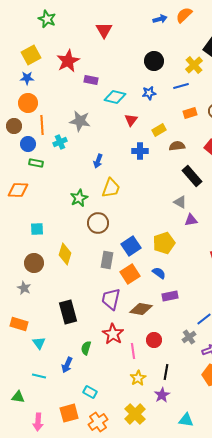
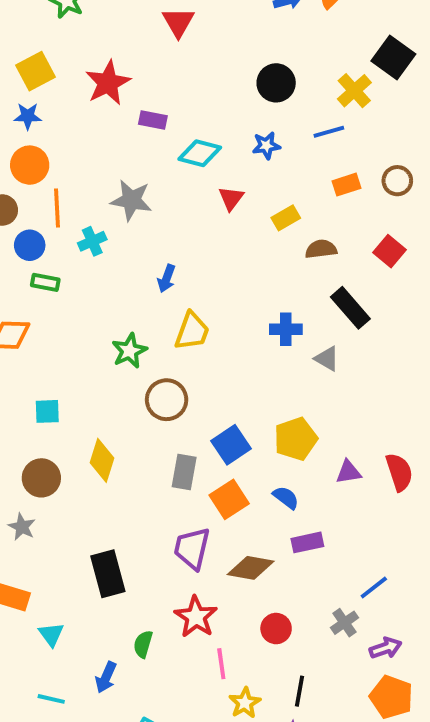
blue cross: (140, 151) -> (286, 329), moved
purple triangle: (191, 220) -> (348, 472), moved
pink line: (133, 351) -> (221, 664), moved

